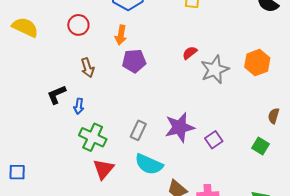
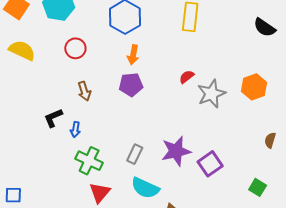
orange arrow: (121, 35) -> (133, 55), moved
purple square: (214, 140) -> (210, 164), size x1.4
green square: (260, 146) -> (258, 187), moved

